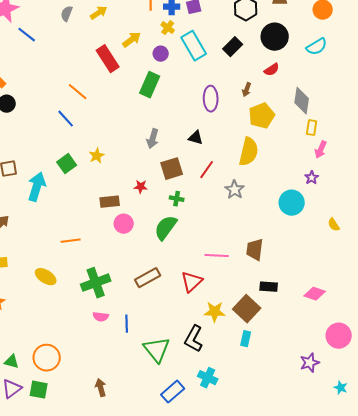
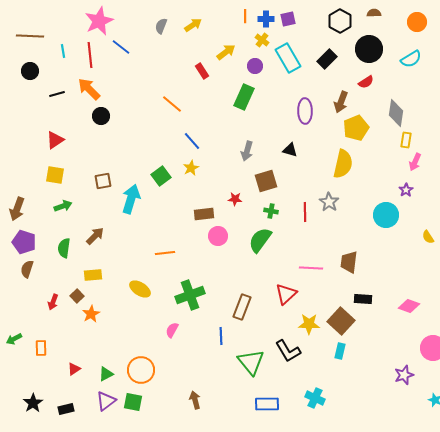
red rectangle: (108, 59) -> (202, 71), size x0.6
brown arrow: (247, 90) -> (341, 102), size x1.5
blue line: (66, 119) -> (192, 141), moved
red line: (207, 170) -> (305, 212), moved, turned -36
brown rectangle: (148, 278) -> (242, 307), moved, turned -40
pink semicircle: (101, 317) -> (172, 330), moved, turned 112
black L-shape: (194, 339) -> (288, 351), turned -60
green triangle: (12, 362) -> (106, 374), turned -42
cyan cross: (208, 378) -> (315, 398), moved
blue rectangle: (173, 392) -> (267, 404), turned 40

